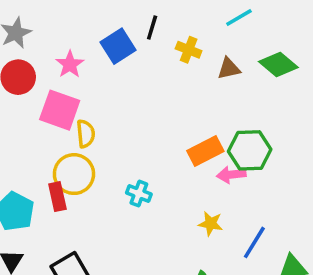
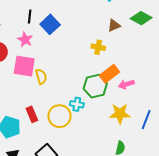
black line: (152, 28) -> (30, 17), moved
yellow cross: (189, 50) -> (98, 47), moved
green hexagon: (250, 150) -> (95, 86), moved
yellow circle: (74, 174) -> (59, 116), moved
yellow star: (211, 224) -> (120, 114), size x1.5

